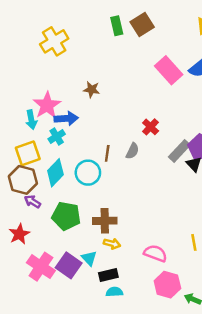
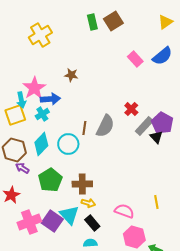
pink rectangle: (169, 70) -> (135, 59), size x0.7
red cross: (151, 127) -> (131, 109), moved
gray semicircle: (132, 151) -> (105, 126), size x1.6
yellow square: (28, 153) -> (15, 115), moved
green pentagon: (66, 216) -> (50, 180), turned 30
cyan triangle: (89, 258) -> (69, 215), size x1.5
pink cross: (41, 267) -> (29, 222), turned 35
black rectangle: (108, 275) -> (92, 223), moved, turned 63

